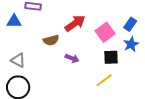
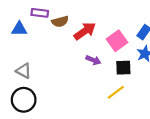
brown semicircle: (51, 40) -> (60, 21), moved
purple arrow: (72, 58) -> (93, 60), moved

